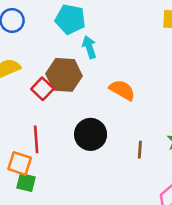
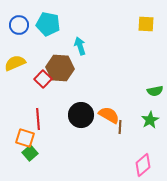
cyan pentagon: (70, 19) -> (48, 24), moved
orange semicircle: (122, 90) -> (109, 115), moved
green square: (26, 182) -> (30, 153), turned 35

